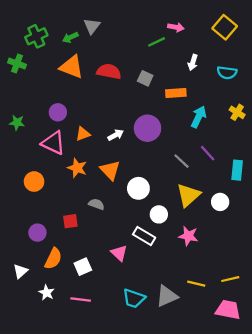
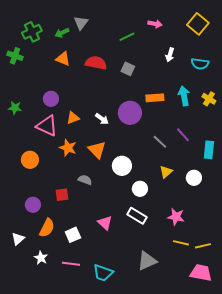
green line: (157, 42) -> (127, 37), moved
orange triangle: (71, 67) -> (63, 59), size x0.7
orange rectangle: (176, 93) -> (155, 98), moved
cyan arrow: (199, 117) -> (184, 96), moved, turned -36
white arrow: (116, 135) -> (102, 119), turned 64
yellow triangle: (188, 195) -> (166, 172), size x0.6
white rectangle: (144, 236) -> (137, 216), moved
pink star: (188, 236) -> (176, 217), moved
yellow line: (196, 284) -> (181, 243), moved
cyan trapezoid: (134, 298) -> (103, 273), moved

